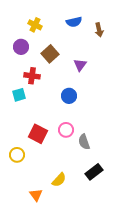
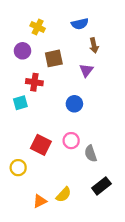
brown arrow: (99, 30) -> (94, 45), moved
brown square: (50, 54) -> (54, 58), turned 30
orange triangle: (36, 195) -> (40, 201), moved, turned 40

